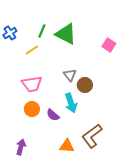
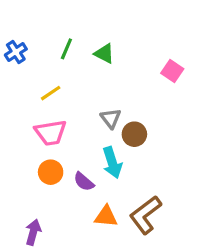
green triangle: (66, 34) -> (104, 54), size x0.6
yellow line: (32, 50) -> (51, 93), moved
orange triangle: (67, 146) -> (106, 216), moved

